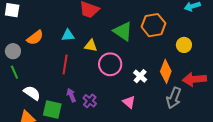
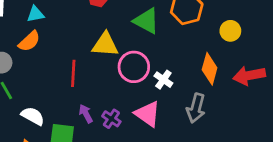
cyan triangle: (68, 35) -> (36, 14), moved
yellow triangle: (91, 46) -> (105, 44), size x1.5
white cross: (140, 76) -> (163, 80), moved
gray arrow: (174, 98) -> (196, 108), moved
pink triangle: (129, 102) -> (148, 114), moved, size x1.5

